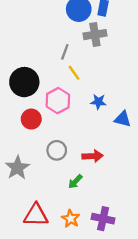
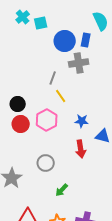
black circle: (24, 82) -> (18, 104), size x0.6
red circle: (31, 119) -> (21, 124), moved
red arrow: (93, 156) -> (81, 149), moved, turned 84

